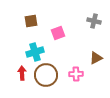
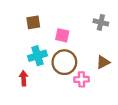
pink square: (58, 33) -> (62, 35), turned 32
brown circle: (46, 75) -> (64, 62), moved

